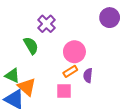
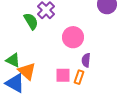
green semicircle: (31, 46) -> (31, 21), moved
orange rectangle: (70, 71) -> (79, 77), moved, turned -40

